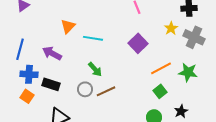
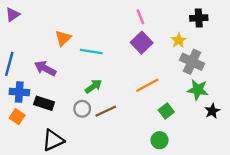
gray cross: (194, 37) -> (192, 62), moved
purple square: (138, 43) -> (142, 43), moved
orange line: (161, 68) -> (147, 85), moved
green arrow: (95, 69) -> (93, 86), turned -84
black star: (181, 111) -> (212, 111), moved

